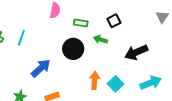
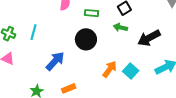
green arrow: (100, 39) -> (120, 28), moved
orange arrow: (95, 80) -> (110, 69), turned 36

